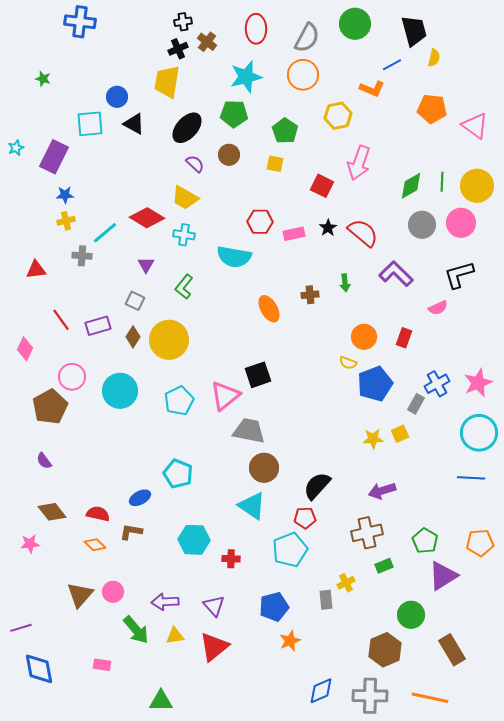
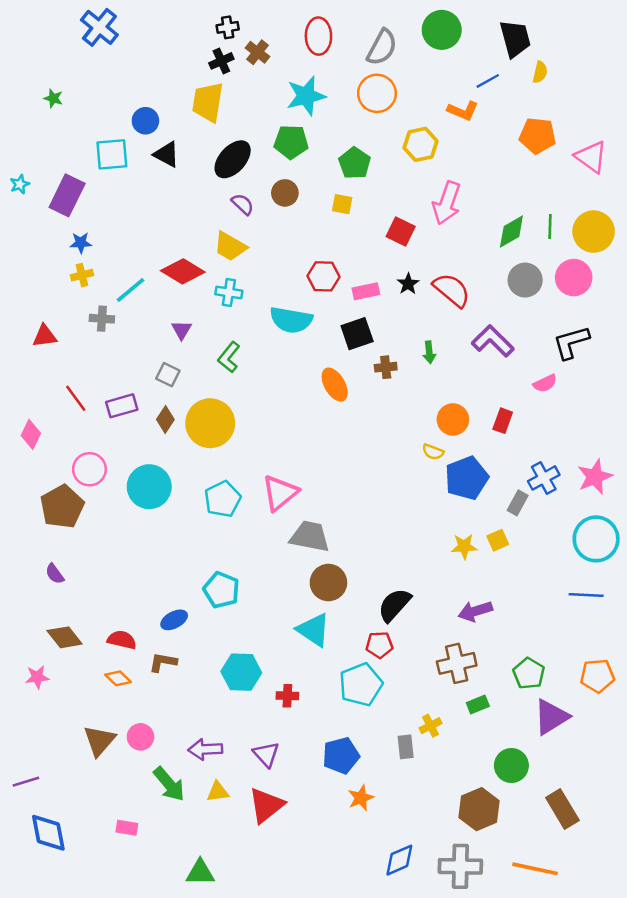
blue cross: (80, 22) -> (99, 27), turned 32
black square: (258, 375) -> (357, 334), moved

